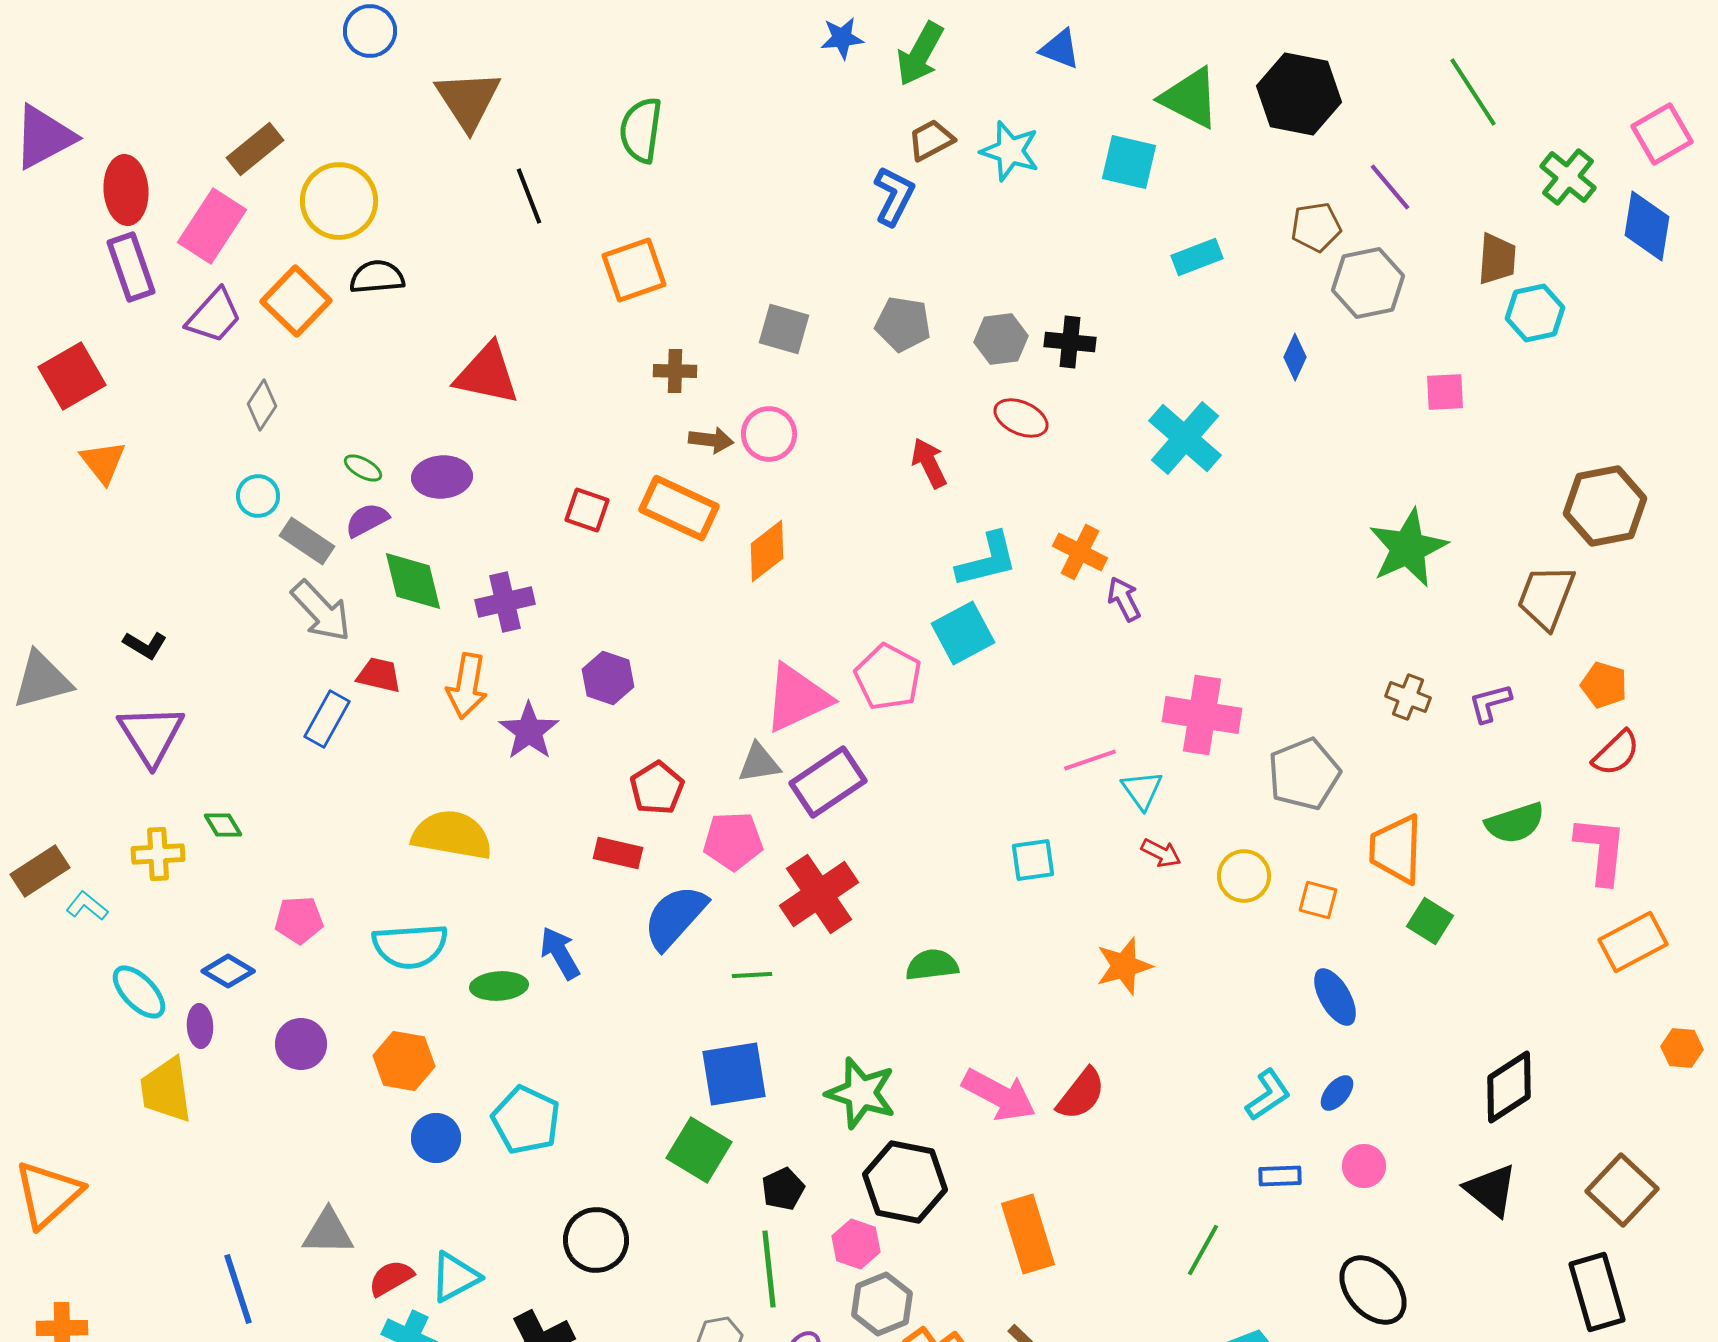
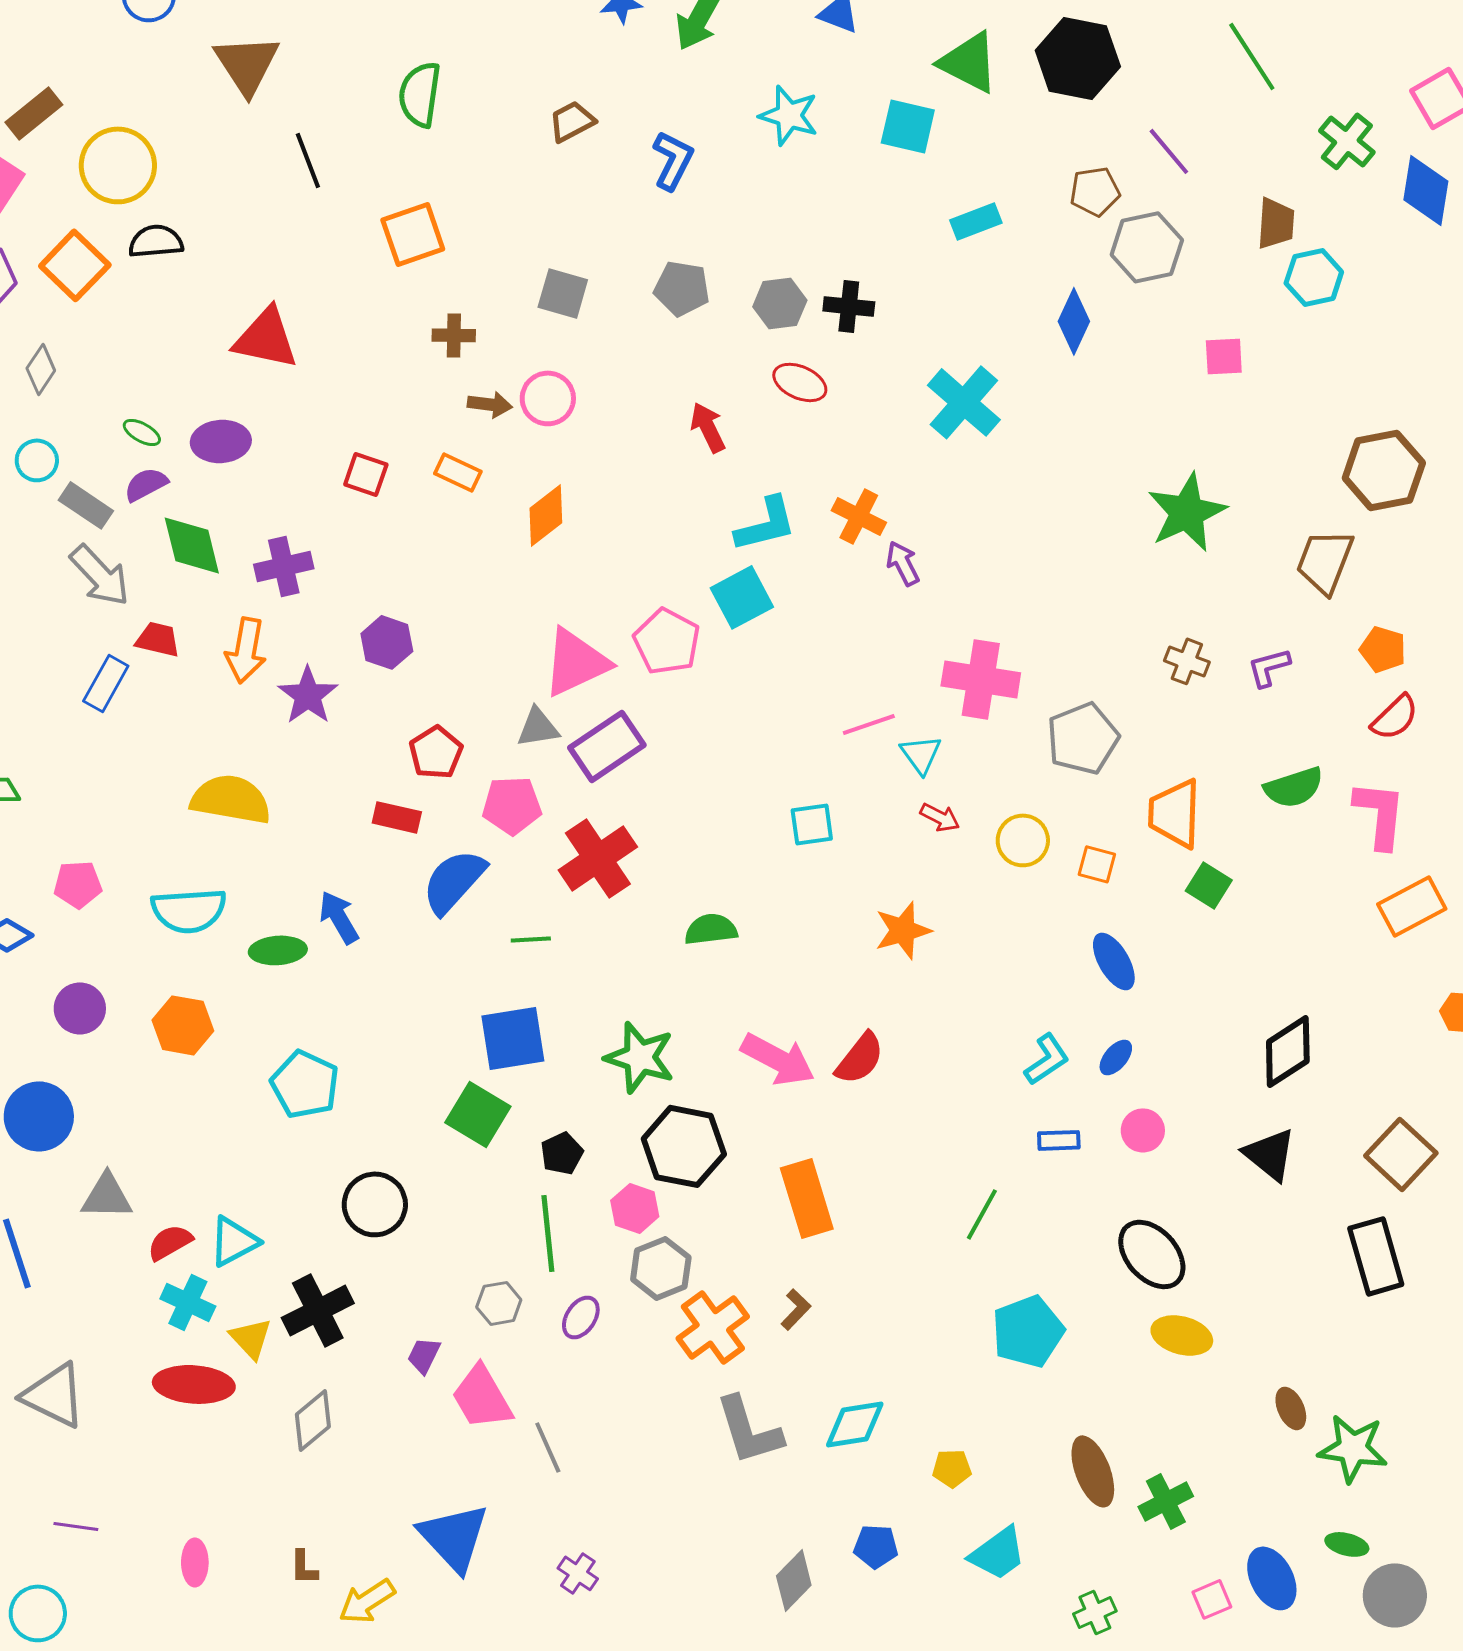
brown trapezoid: (931, 140) -> (572, 121), moved
blue diamond: (1295, 357) -> (1074, 321), size x1.4
orange rectangle: (679, 508) -> (458, 472), size x0.6
blue circle: (436, 1138) -> (39, 1116), moved, size x1.4

